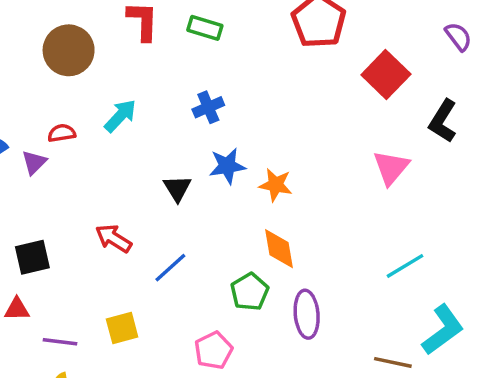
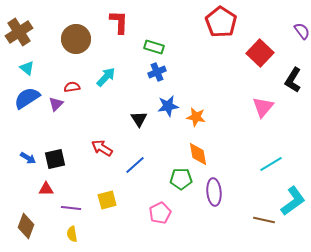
green rectangle: (205, 28) -> (154, 47), moved
green pentagon: (250, 292) -> (181, 179), turned 30

